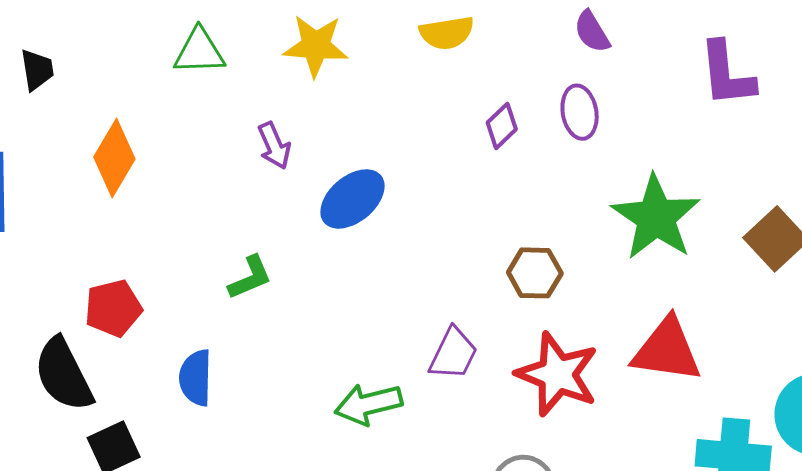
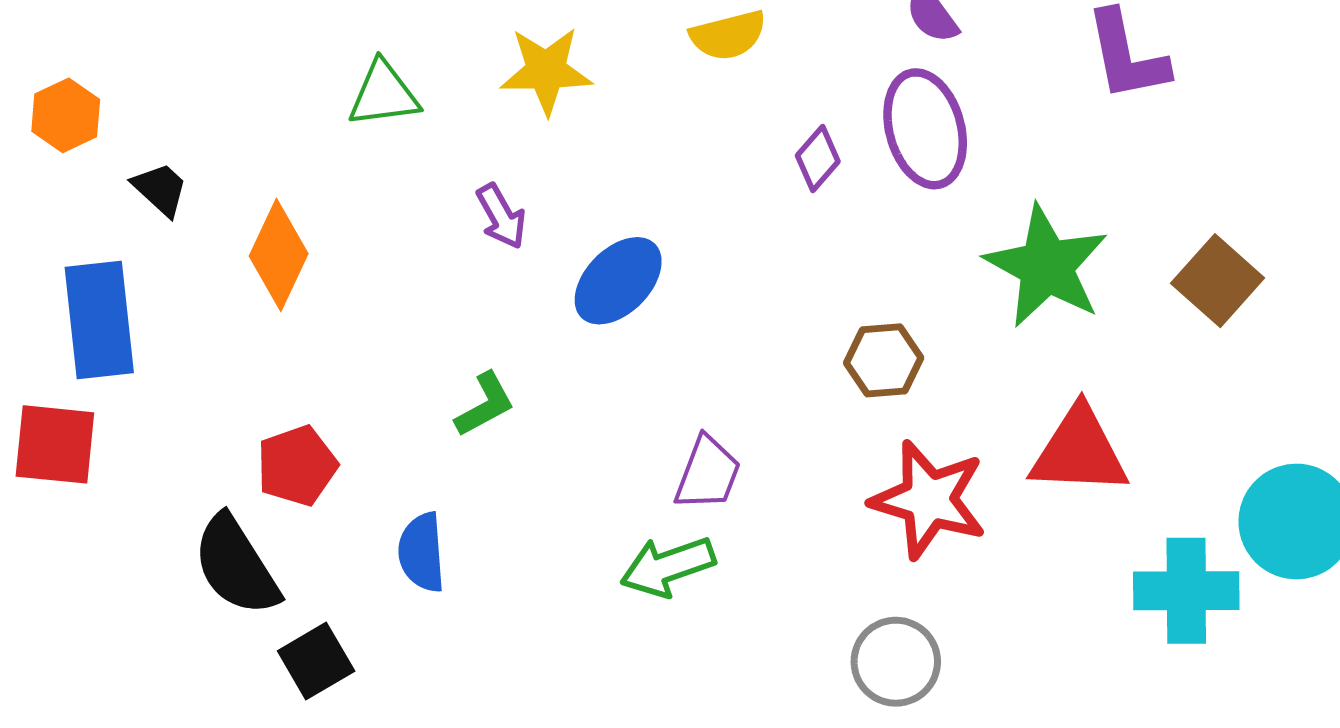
black trapezoid: (37, 70) -> (160, 189), moved, turned -33
purple ellipse: (580, 112) -> (925, 129), size x1.5
purple trapezoid: (453, 354) -> (708, 473), moved

